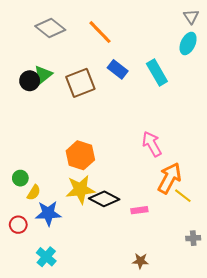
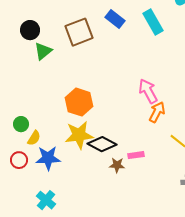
green triangle: (43, 75) -> (43, 51), moved
orange arrow: (169, 178) -> (157, 112), moved, size x0.7
red circle: (18, 225) -> (19, 160), moved
brown star: (140, 261) -> (117, 165), moved

